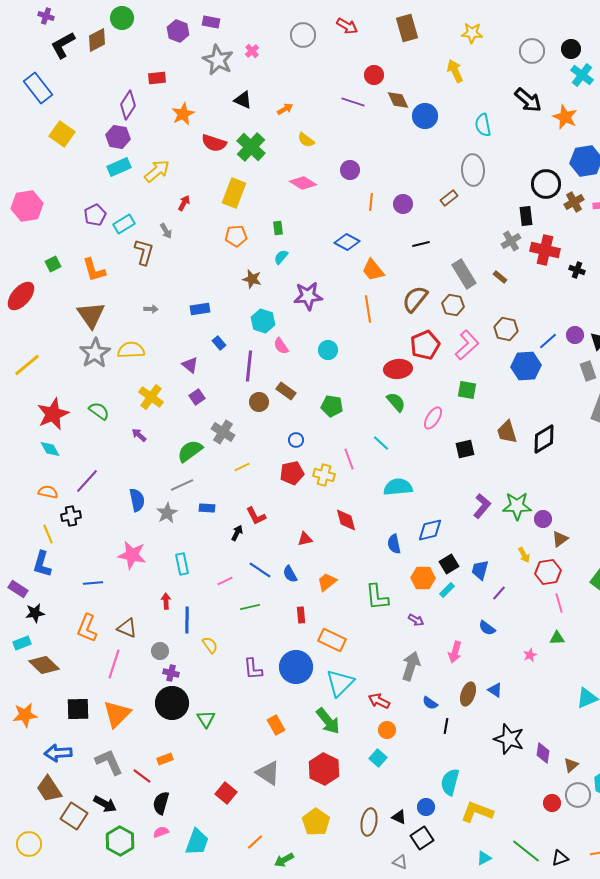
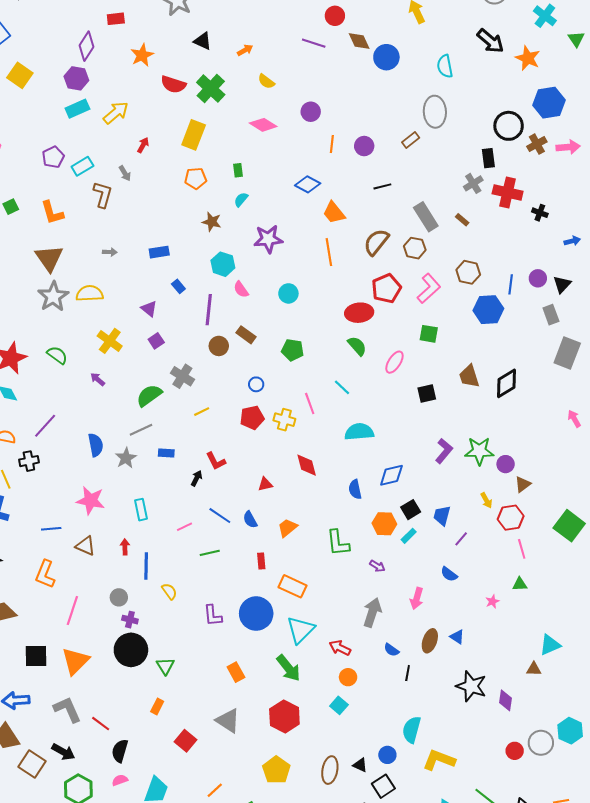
blue line: (548, 341) -> (511, 284), turned -42
brown triangle: (127, 628) -> (86, 546), moved
orange rectangle: (165, 759) -> (157, 706), moved, turned -42
brown triangle: (571, 765) -> (534, 669), moved, turned 42

